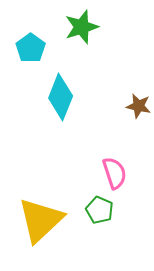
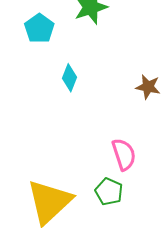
cyan diamond: (61, 97) -> (70, 78), size x0.6

